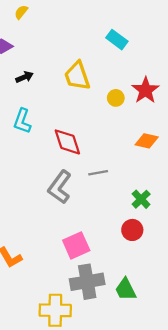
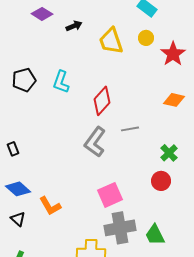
black arrow: (24, 77) -> (74, 26), moved
yellow circle: (116, 98) -> (146, 38), moved
red diamond: (67, 142) -> (102, 101), turned 60

